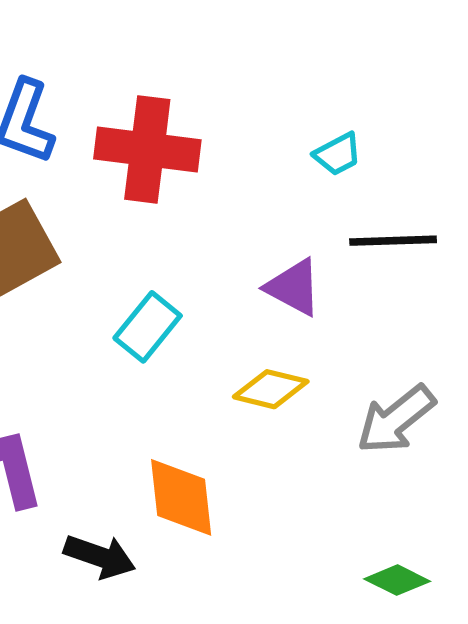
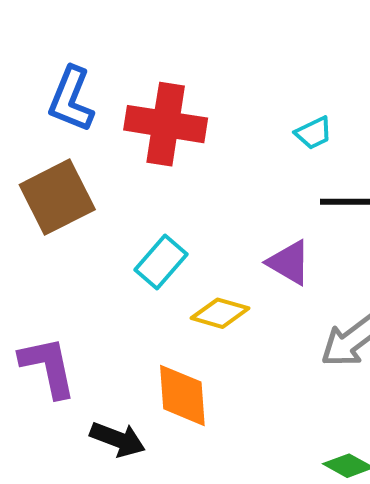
purple triangle: (294, 287) -> (289, 262), moved
yellow diamond: (271, 389) -> (220, 313), moved

